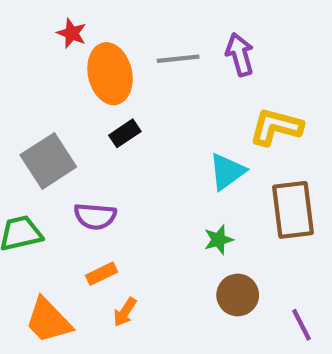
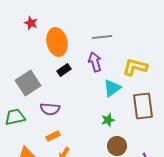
red star: (72, 33) -> (31, 23), moved
purple arrow: (240, 55) -> (95, 62), moved
gray line: (178, 59) -> (102, 37), moved

